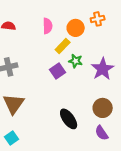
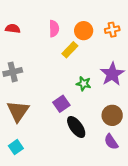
orange cross: (98, 19) -> (112, 30), moved
green star: (76, 61) -> (84, 84), moved
purple square: (58, 71) -> (61, 104), moved

